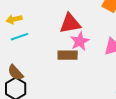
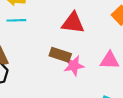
pink star: (80, 41) -> (74, 66), moved

